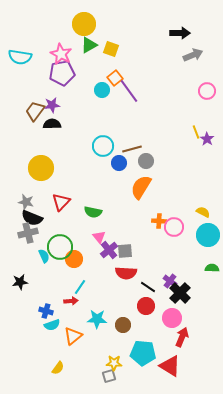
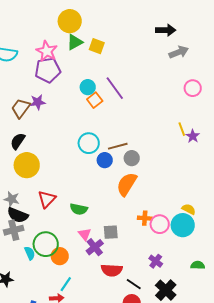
orange square: (115, 78) -> (95, 100), moved
black semicircle: (52, 124) -> (18, 141), moved, turned -54
cyan circle: (208, 235) -> (183, 225), moved
gray square: (125, 251) -> (111, 232), moved
purple cross: (170, 281) -> (156, 261), moved

